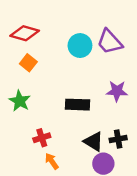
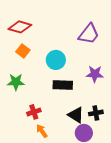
purple trapezoid: (109, 42) -> (89, 34), turned -100
cyan circle: (80, 46) -> (56, 60), moved
green star: (20, 101) -> (16, 82), turned -30

